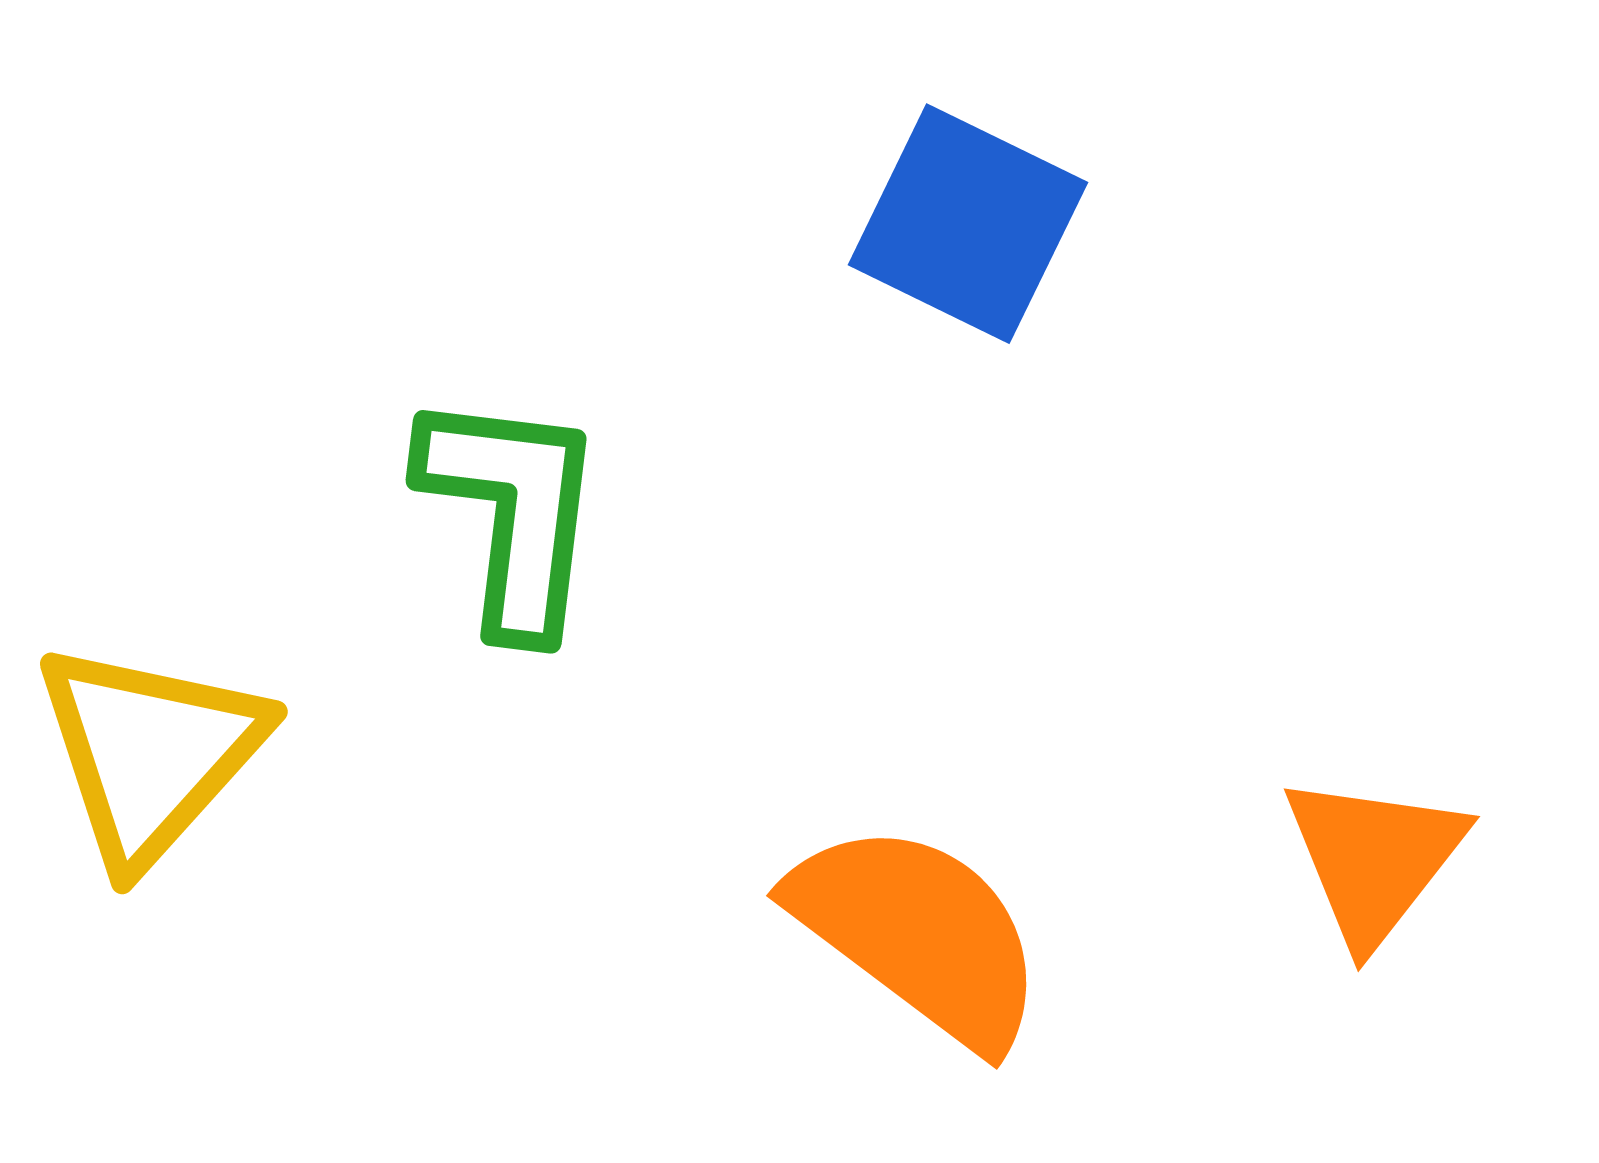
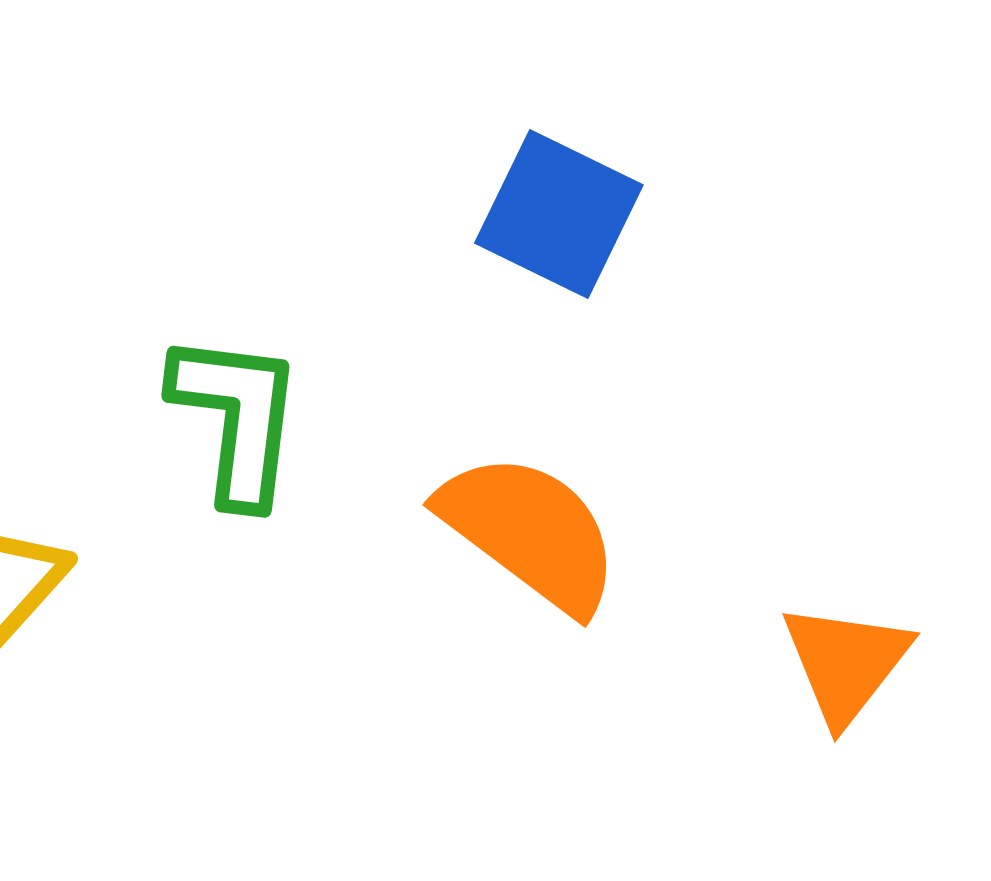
orange semicircle: (918, 934) -> (530, 532), moved

